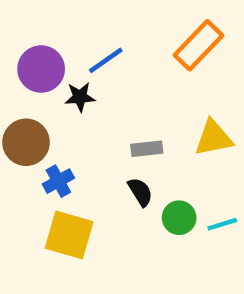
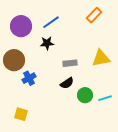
orange rectangle: (198, 45) -> (94, 15), size x0.7
black star: (80, 97) -> (47, 43), moved
black semicircle: (140, 192) -> (67, 83), turned 88
yellow square: (69, 235) -> (21, 114), moved, size x0.6

